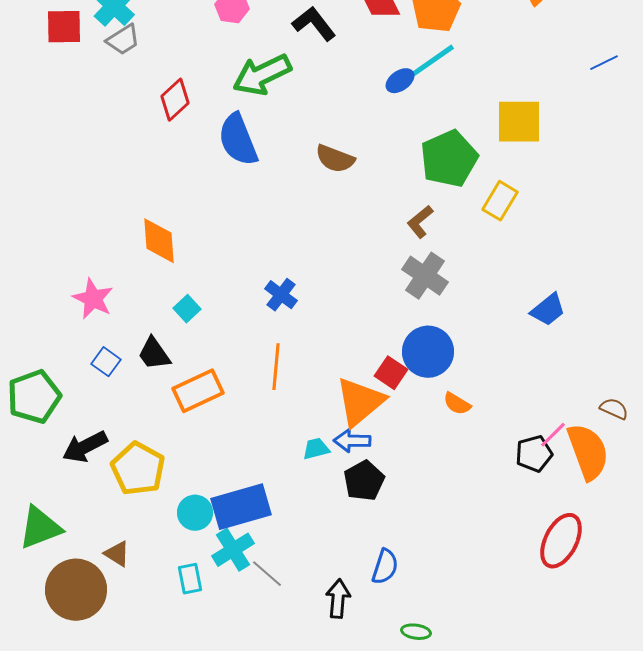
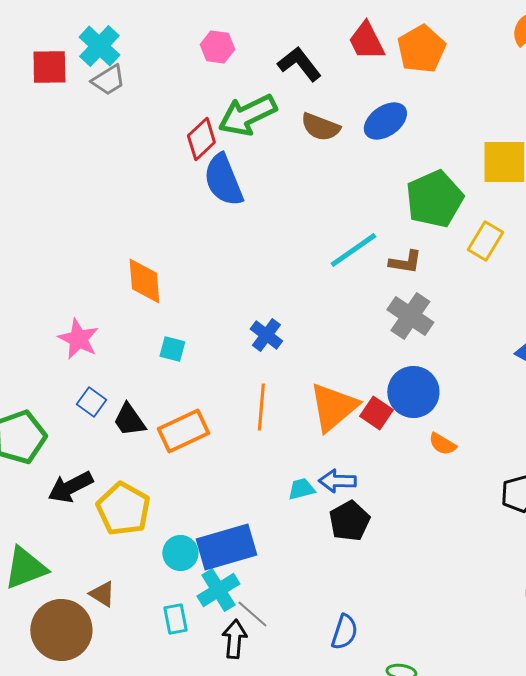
cyan line: (431, 62) -> (353, 250), moved
blue ellipse: (400, 81) -> (385, 121), size x1.5
red diamond: (175, 100) -> (201, 139), moved
brown semicircle: (335, 159) -> (320, 127), moved
brown L-shape: (420, 222) -> (405, 262), turned -132
cyan square: (187, 309) -> (172, 349), turned -32
black trapezoid: (154, 354) -> (129, 420), moved
orange triangle: (360, 402) -> (333, 407), moved
blue semicircle: (385, 567) -> (344, 632), moved
black arrow: (338, 599) -> (234, 639), moved

